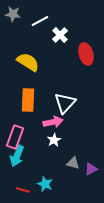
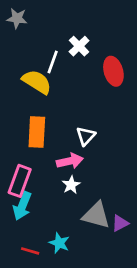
white line: (40, 21) -> (53, 62), moved, turned -42
white triangle: (65, 103) -> (86, 136), size x0.7
gray triangle: (73, 163) -> (96, 215), size x1.6

